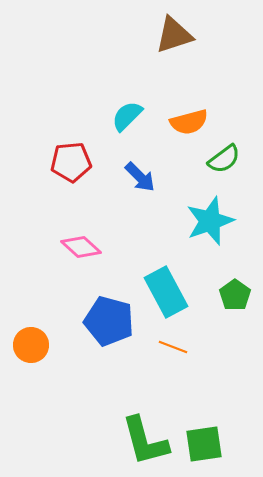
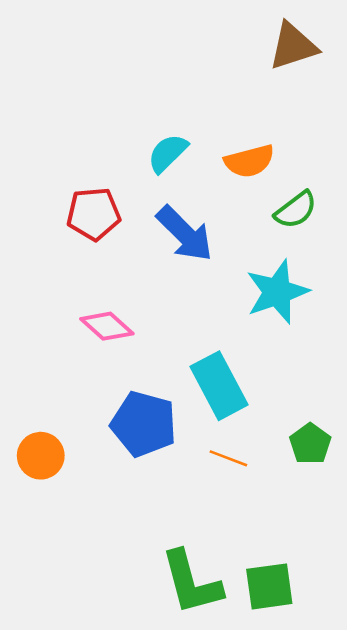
brown triangle: (174, 35) -> (293, 46), moved
blue arrow: (140, 177) -> (185, 234), size x1.4
green pentagon: (235, 295) -> (310, 444), moved

